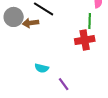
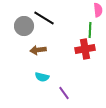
gray circle: (14, 17) -> (24, 26), moved
brown arrow: (31, 23) -> (38, 50), moved

